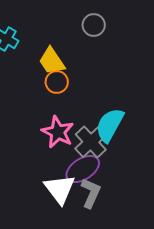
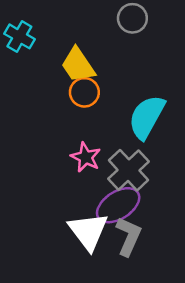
cyan semicircle: (110, 125) -> (147, 117), moved
pink star: (58, 132) -> (86, 157), size x0.7

